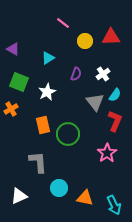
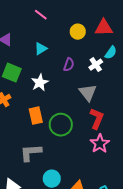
pink line: (63, 23) -> (41, 15), moved
cyan semicircle: (115, 95) -> (111, 53), moved
red L-shape: (115, 121) -> (97, 119), moved
gray L-shape: (38, 162) -> (31, 153), turned -90

